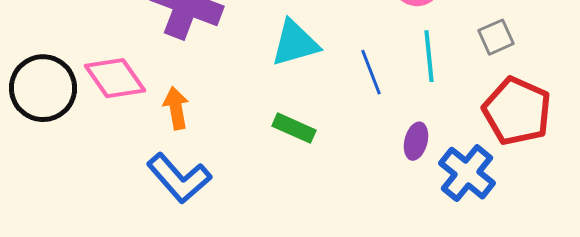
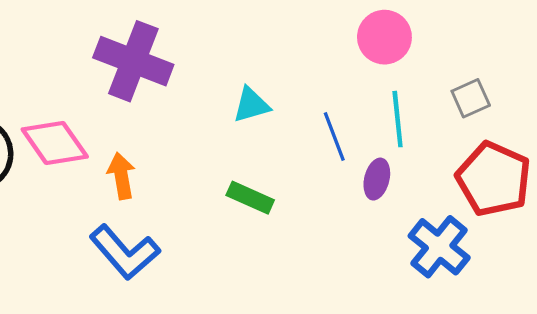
cyan triangle: (295, 43) -> (251, 105), size x0.7
purple ellipse: (416, 141) -> (377, 179), moved

